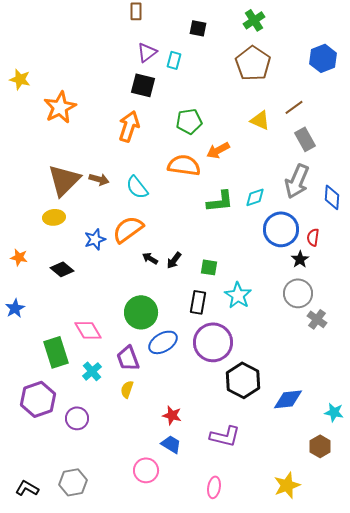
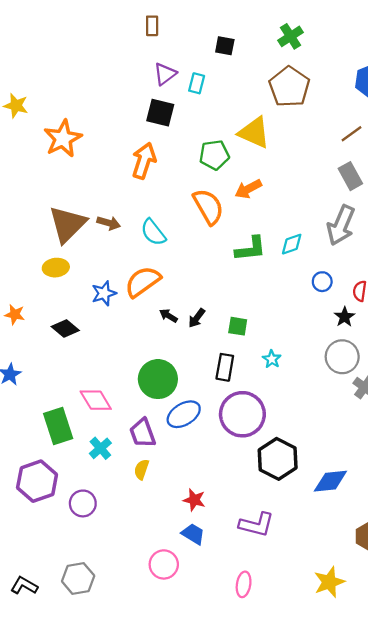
brown line: (294, 107) -> (352, 134), moved
yellow triangle: (260, 120) -> (254, 133), moved, size x1.4
orange semicircle: (184, 165) -> (208, 207), turned 52
blue circle: (281, 229) -> (322, 282), size x0.5
cyan star: (238, 295) -> (272, 359), size x0.6

